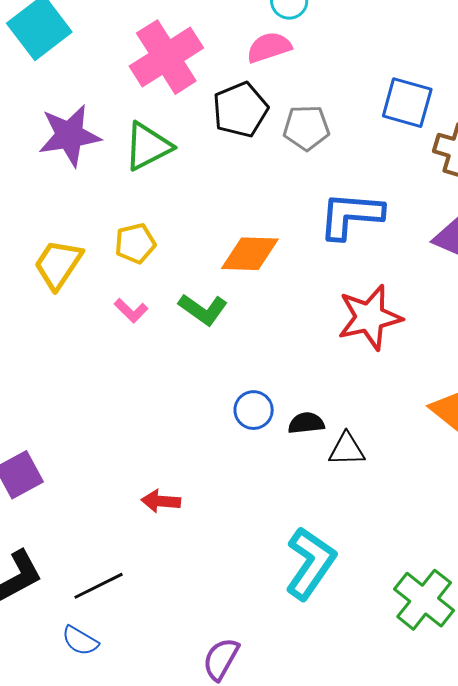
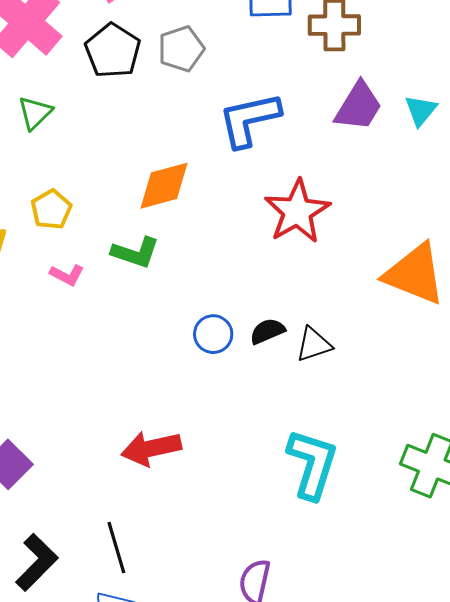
green triangle: (148, 146) -> (35, 113), size x0.7
red arrow: (161, 501) -> (151, 448), size x1.5
black line: (99, 586) -> (116, 548), turned -63

